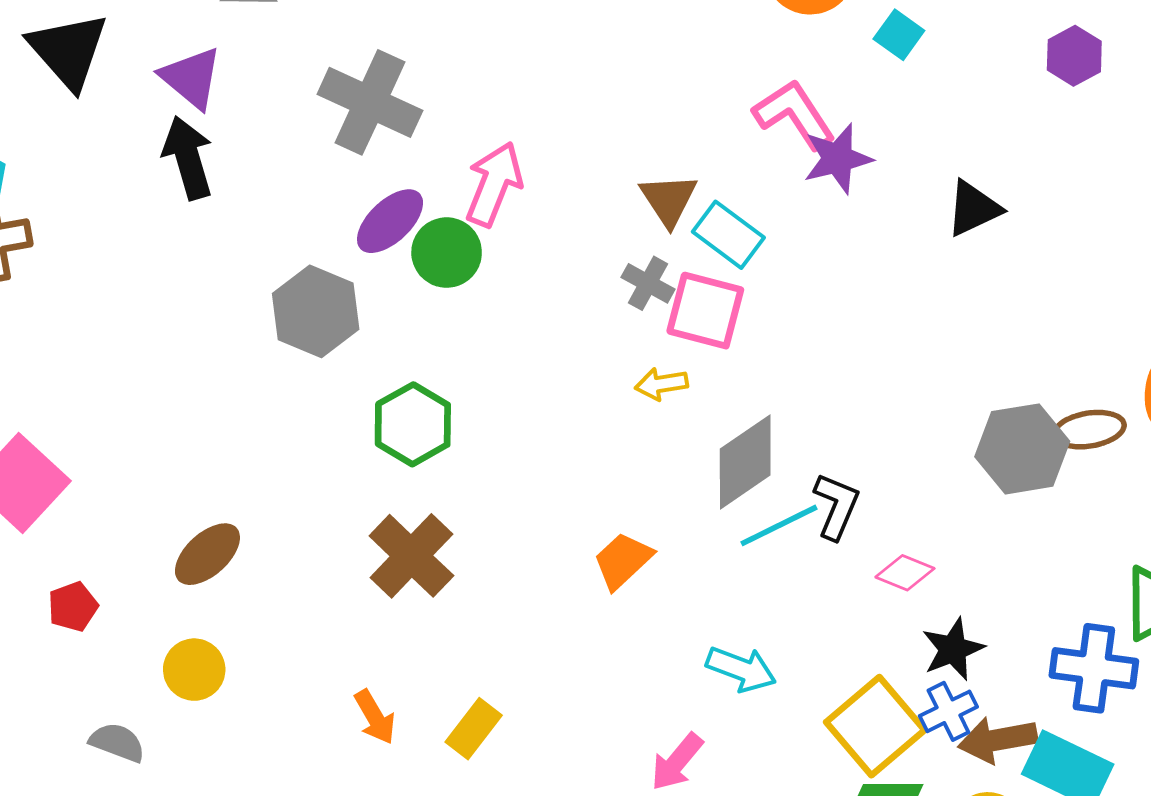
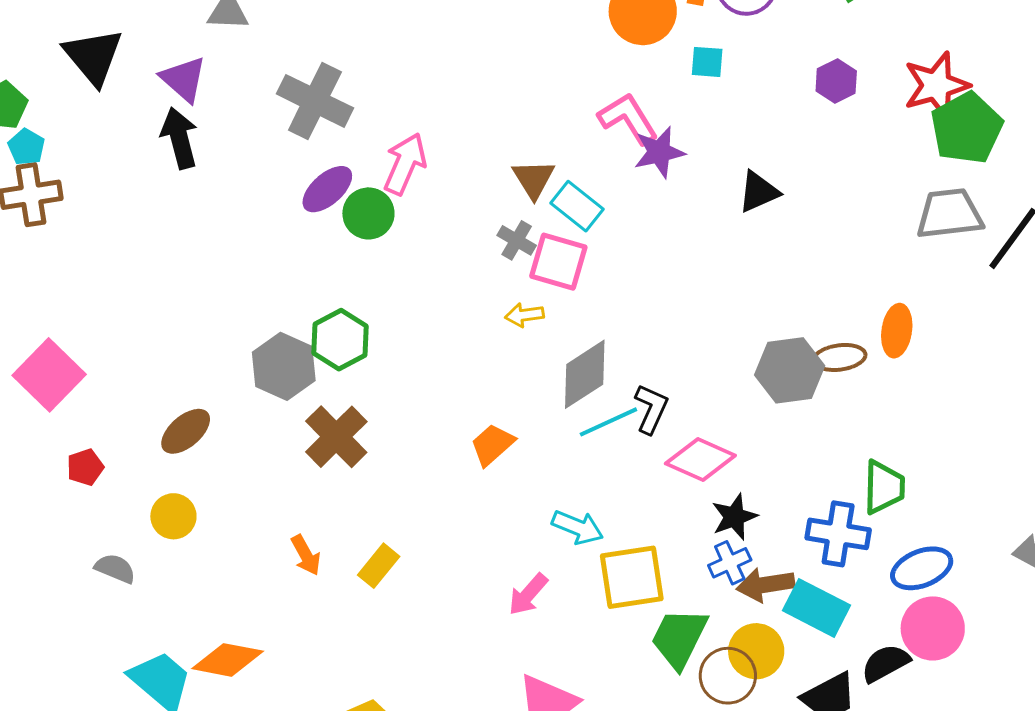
cyan square: (899, 35) -> (707, 62), turned -33
gray hexagon: (316, 311) -> (284, 366), moved
pink diamond: (905, 573) -> (700, 459), size x1.6
yellow square: (875, 726) -> (632, 577), moved, turned 30

